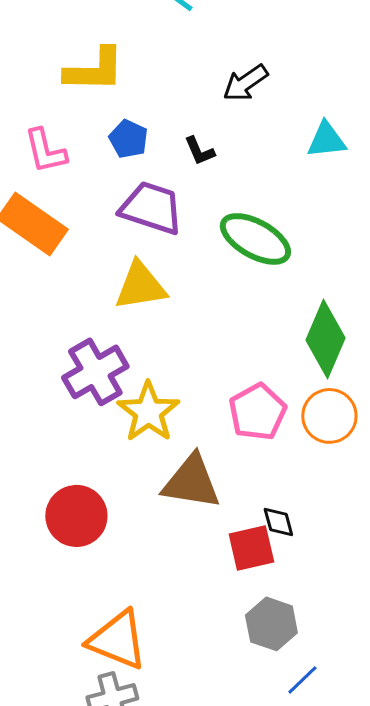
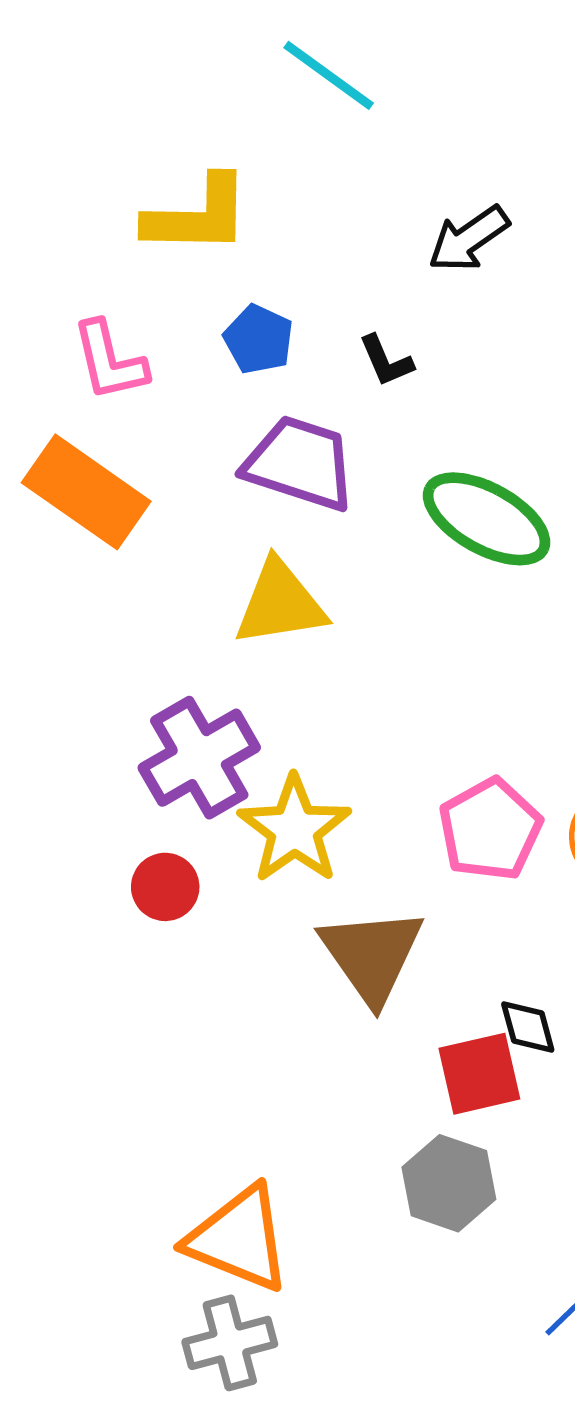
brown triangle: (191, 482) -> (372, 955), turned 46
red circle: (76, 516) -> (165, 887), moved, size x0.6
gray hexagon: (271, 624) -> (449, 1183), moved

